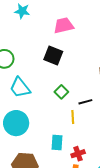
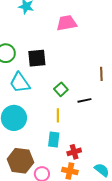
black square: (53, 55) -> (37, 58), moved, turned -30
yellow line: (73, 117) -> (58, 115), moved

